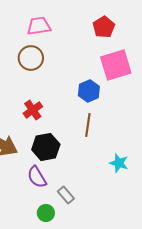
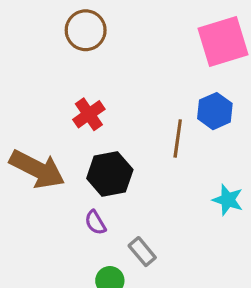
blue hexagon: (89, 91) -> (215, 111), moved
purple semicircle: (37, 177) -> (95, 222), size x0.7

